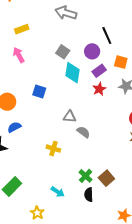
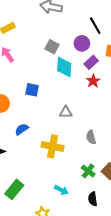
blue semicircle: (14, 127) -> (22, 129), moved
gray semicircle: (83, 132) -> (91, 137), moved, turned -136
yellow cross: (53, 149) -> (53, 146), size x1.5
black semicircle: (89, 195) -> (93, 199), moved

